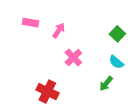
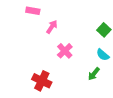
pink rectangle: (30, 23) -> (33, 11), moved

